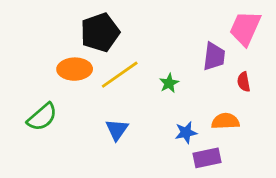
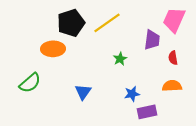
yellow line: (120, 75) -> (107, 23), moved
orange semicircle: (225, 121) -> (172, 86), moved

